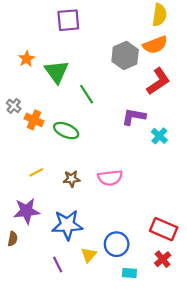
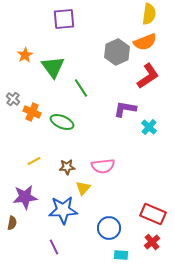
yellow triangle: (89, 255) -> (83, 188), moved

